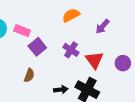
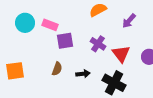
purple square: (37, 47) -> (65, 41), turned 30
black arrow: (61, 90) -> (83, 74), moved

